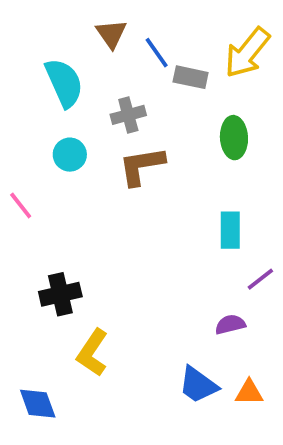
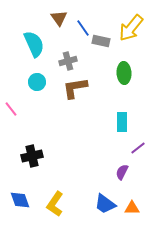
purple semicircle: (230, 324) -> (122, 172), turned -49
yellow L-shape: (92, 353) -> (55, 204), moved
blue diamond: (38, 404) -> (20, 200), moved

